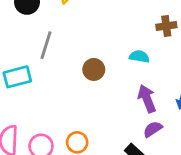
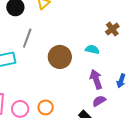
brown cross: (166, 26) -> (112, 29), turned -32
brown circle: (94, 69) -> (60, 57), size x1.5

